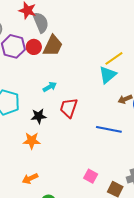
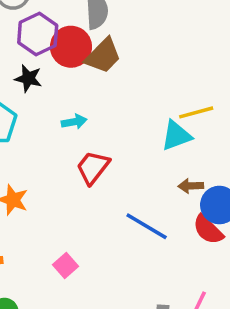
red circle: (34, 47) -> (71, 47), size x1.5
black star: (39, 116) -> (28, 78), moved
pink square: (91, 176) -> (65, 266), moved

